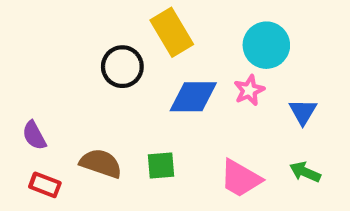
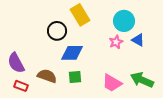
blue diamond: (193, 97) -> (72, 53), moved
blue triangle: (303, 112) -> (138, 40), moved, turned -32
purple semicircle: (34, 135) -> (16, 63), size x1.5
green arrow: (305, 172) -> (142, 80), size x1.6

